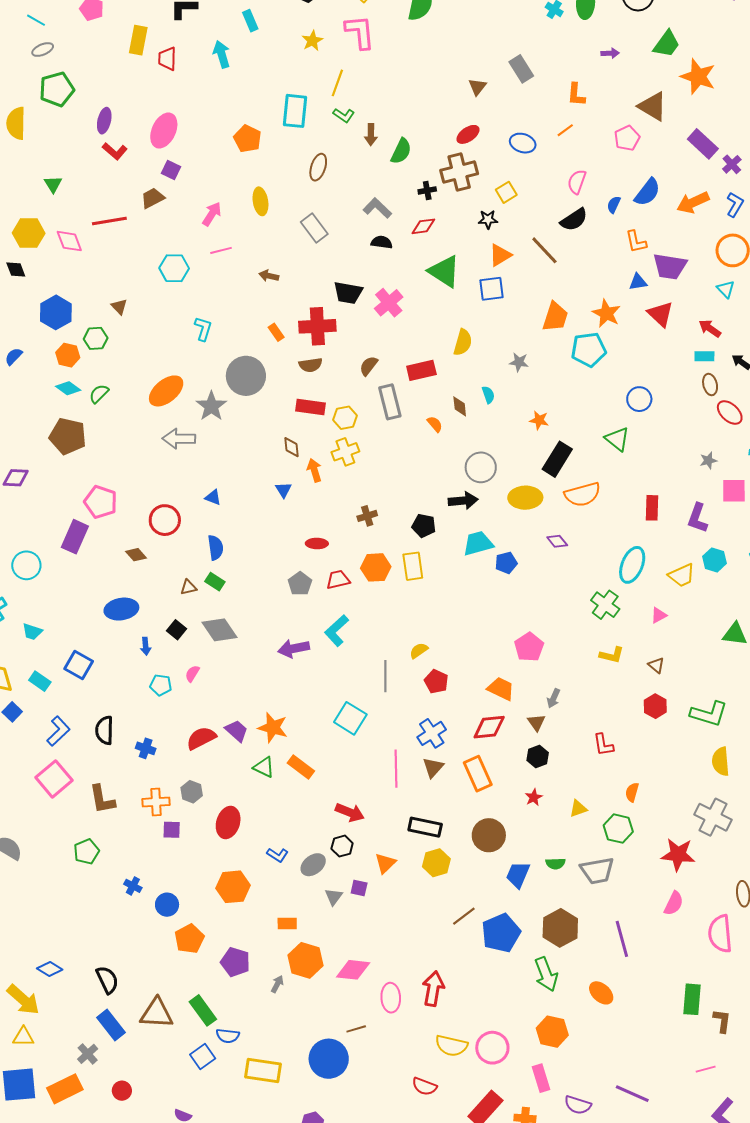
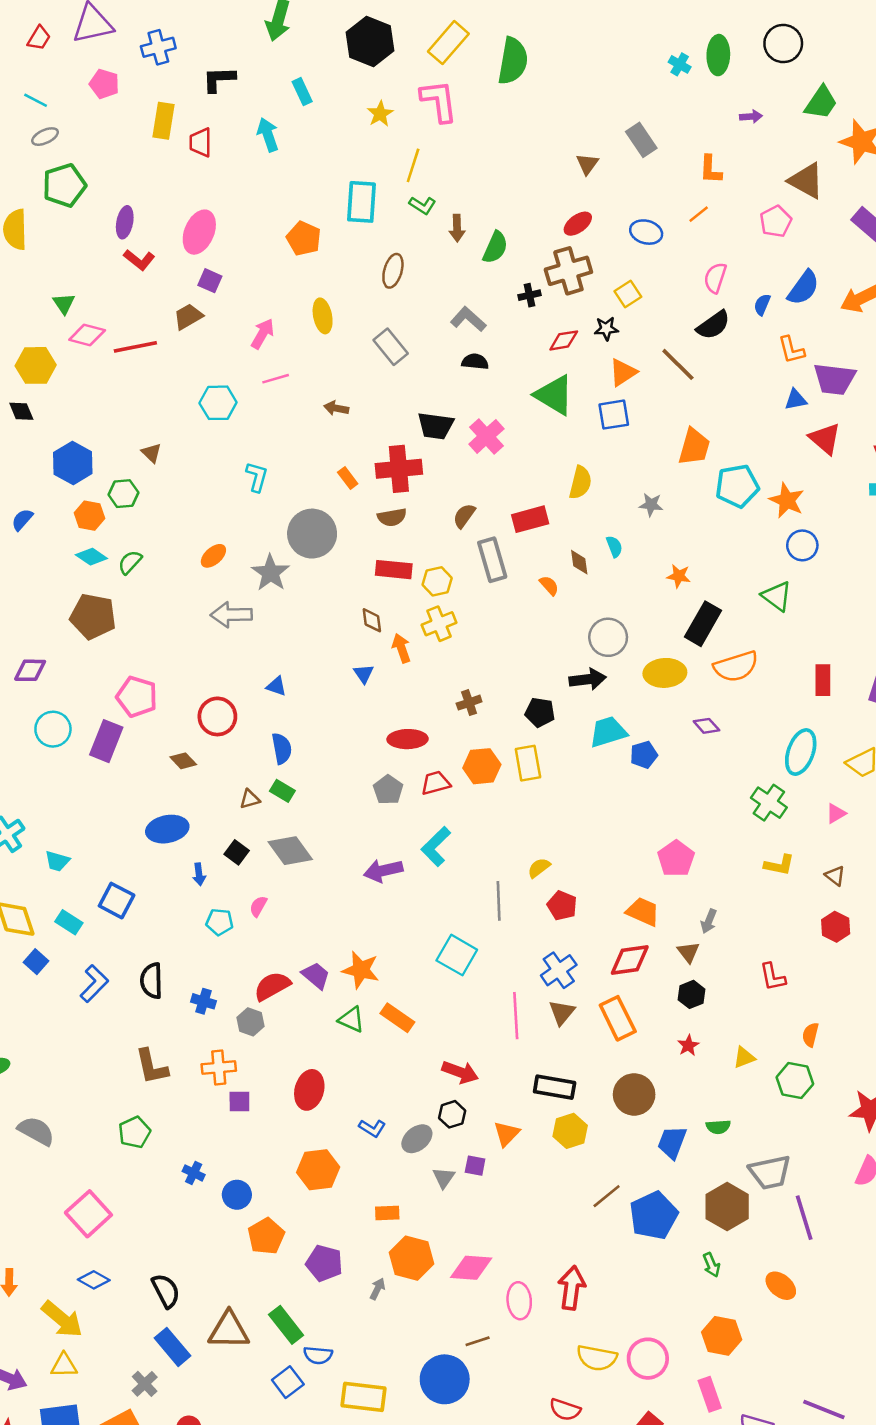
red diamond: (423, 226) -> (564, 340), moved
pink diamond: (69, 241) -> (87, 335), moved, turned -52
orange star: (606, 313) -> (787, 500), moved
orange ellipse: (166, 391) -> (213, 556), size x0.6
red ellipse: (317, 543) -> (408, 739), size x1.4
cyan circle: (26, 565) -> (53, 729), moved
pink square: (54, 779) -> (88, 1214), moved
gray hexagon: (192, 792) -> (250, 1022), moved
gray trapezoid: (597, 871) -> (770, 1172), moved
green arrow: (546, 974) -> (711, 1265), size x0.6

